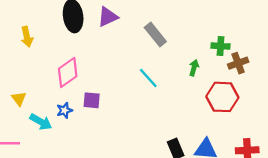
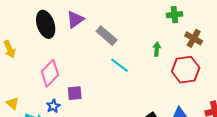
gray rectangle: (155, 34) -> (107, 36), moved
green cross: (221, 46) -> (174, 15), moved
brown cross: (238, 63) -> (194, 38), turned -30

